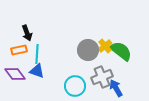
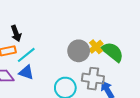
cyan line: (37, 54) -> (26, 55), turned 48
gray cross: (102, 77) -> (93, 79), turned 30

